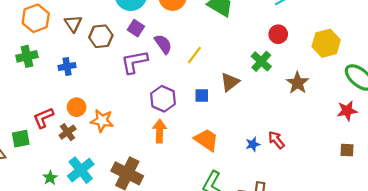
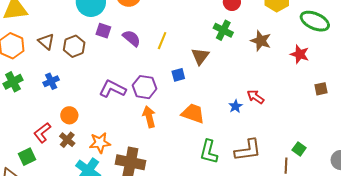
purple L-shape: (134, 62) -> (112, 89), moved, turned 52
red star: (347, 111) -> (300, 54), moved, turned -30
orange star: (102, 121) -> (100, 143), moved

